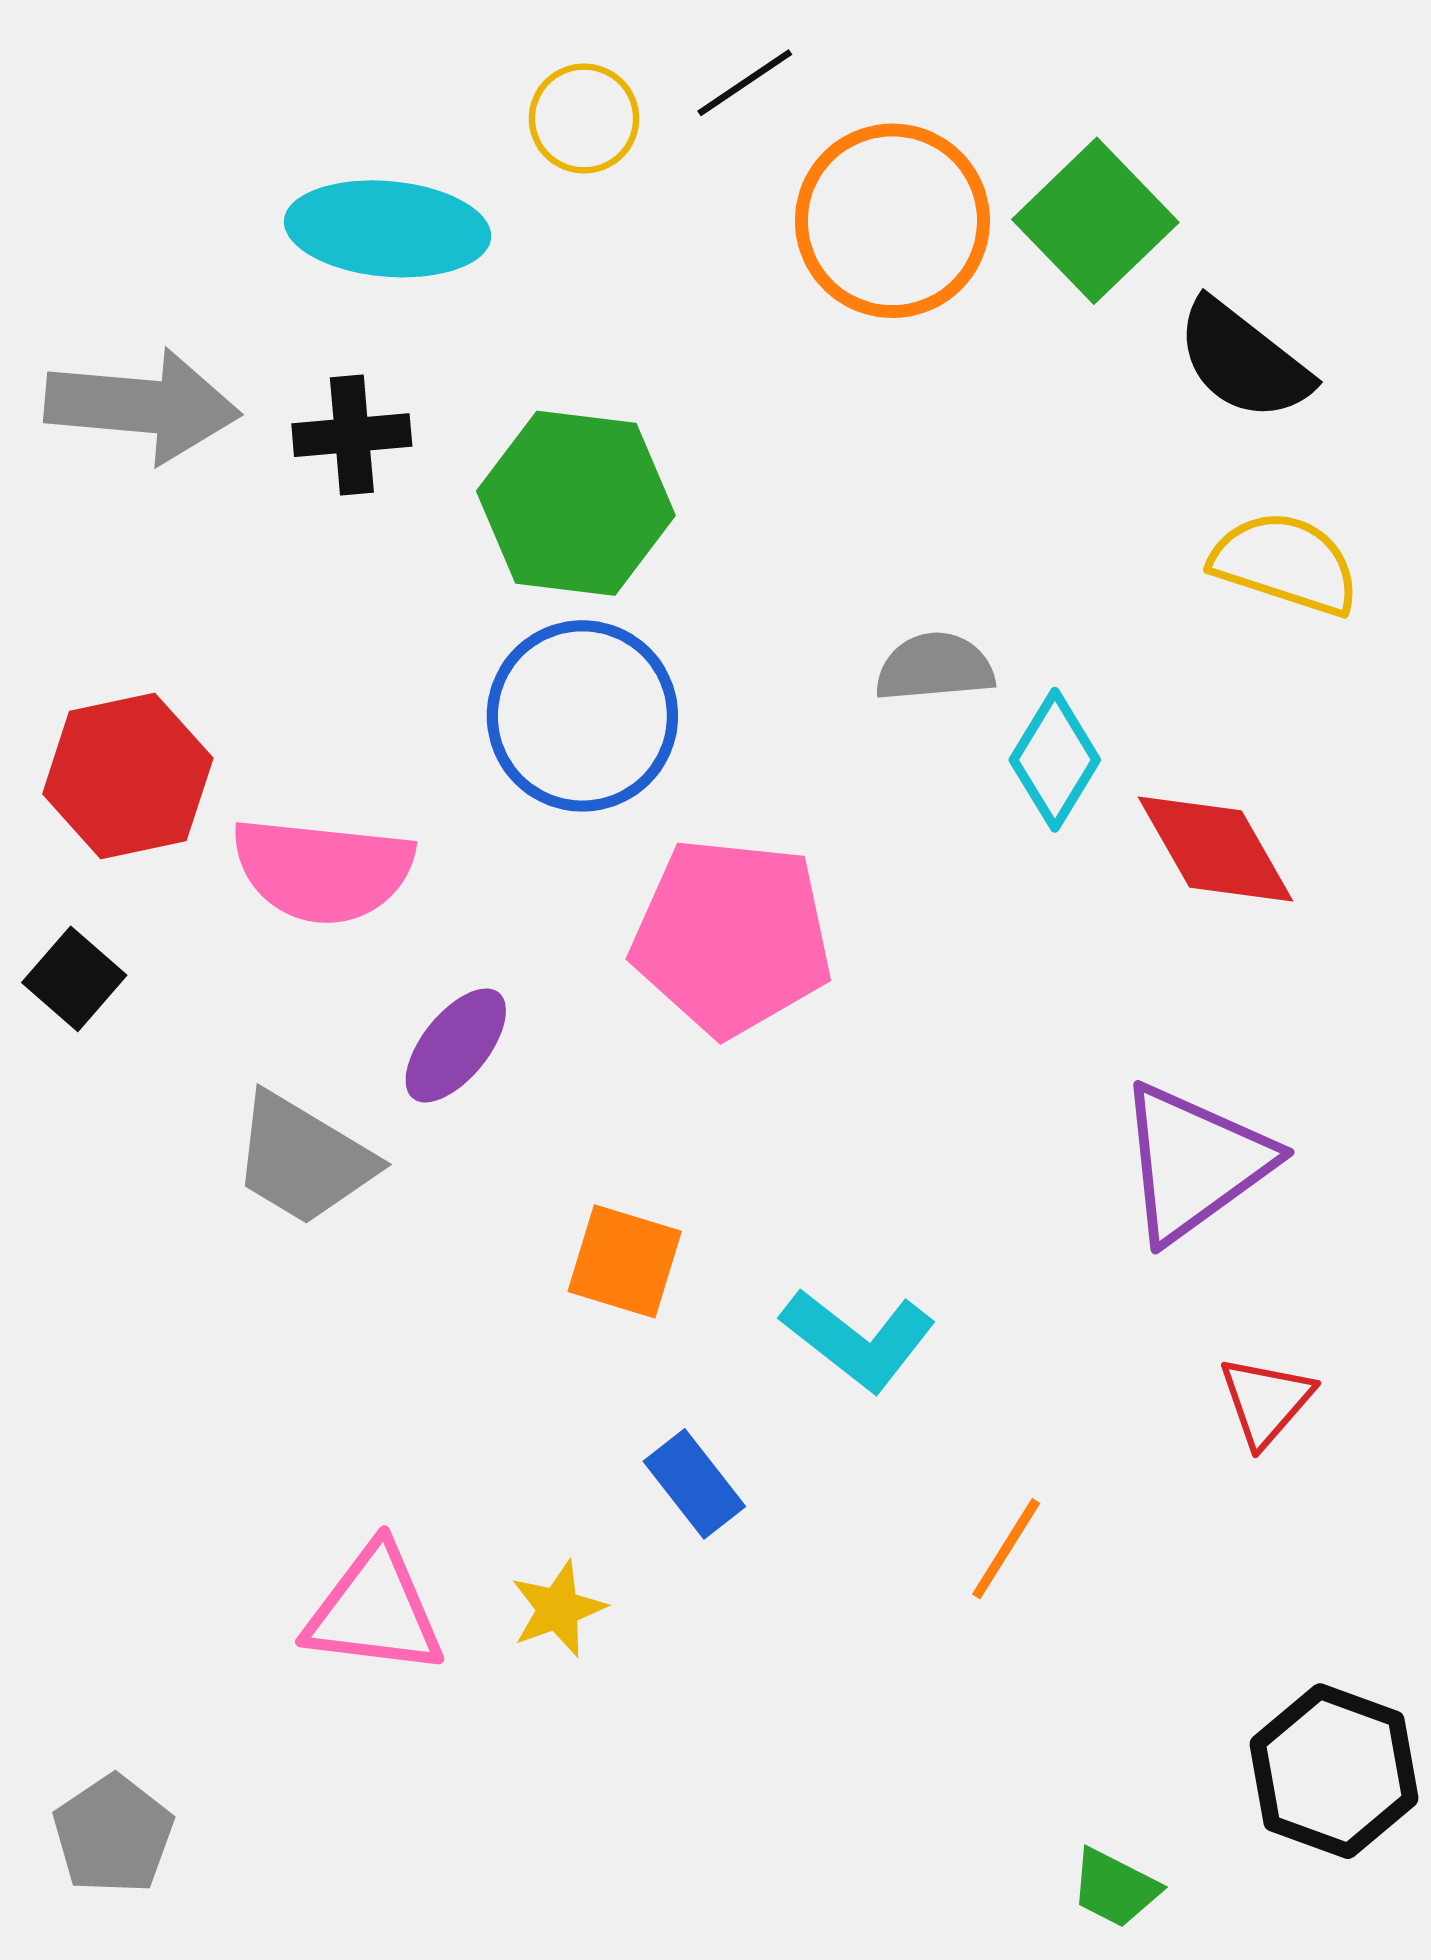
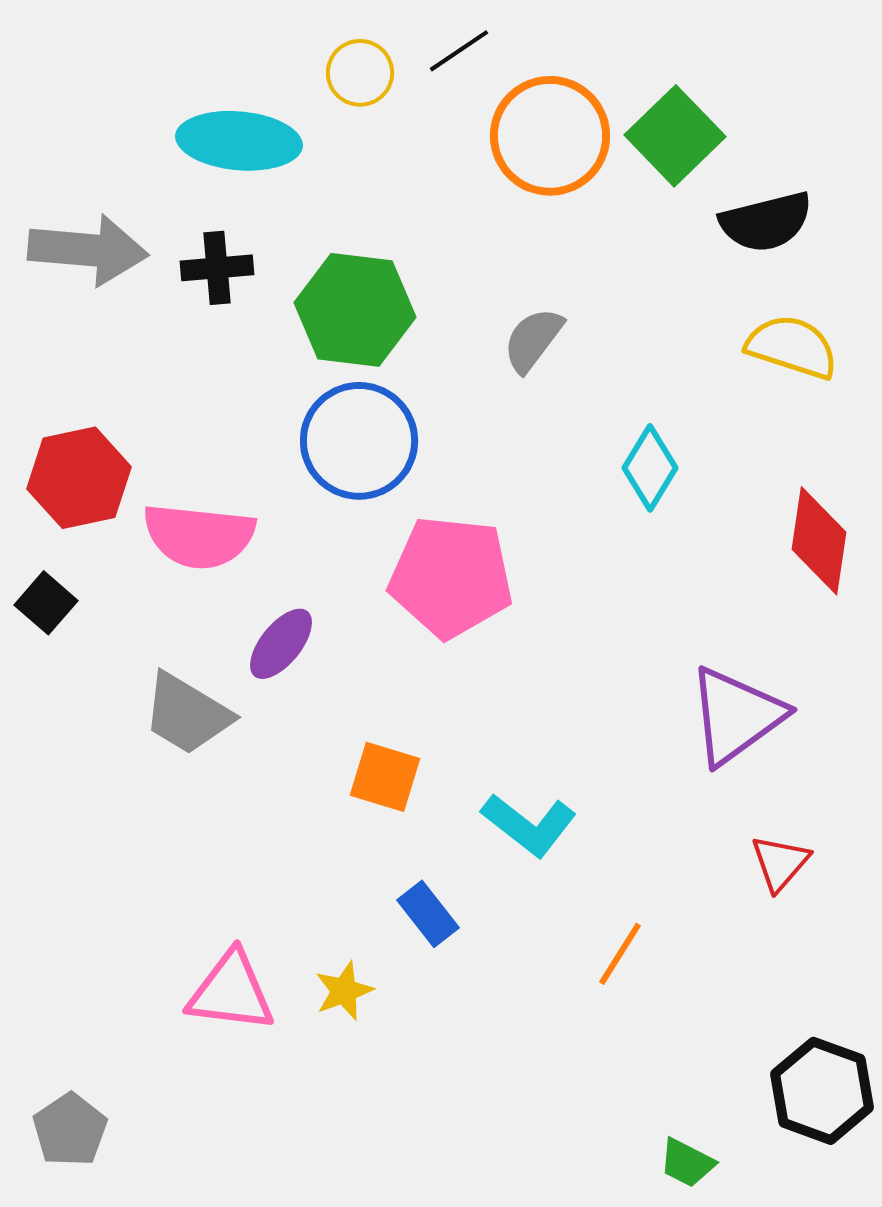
black semicircle: (1243, 360) -> (766, 222), turned -52
gray semicircle: (935, 667) -> (533, 340), moved, turned -48
red diamond: (1216, 849) -> (819, 541), moved, turned 38

